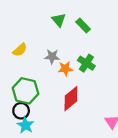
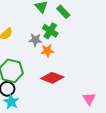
green cross: (86, 63) -> (50, 31), moved
red diamond: (71, 99) -> (52, 78), turned 60

